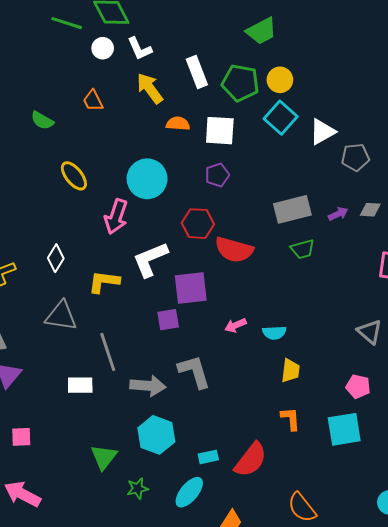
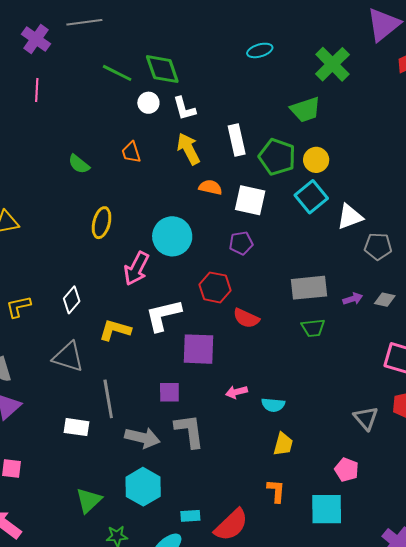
yellow ellipse: (74, 176) -> (102, 223), turned 44
red semicircle: (234, 250) -> (246, 318), size x0.7
purple square: (168, 320) -> (169, 392), moved

